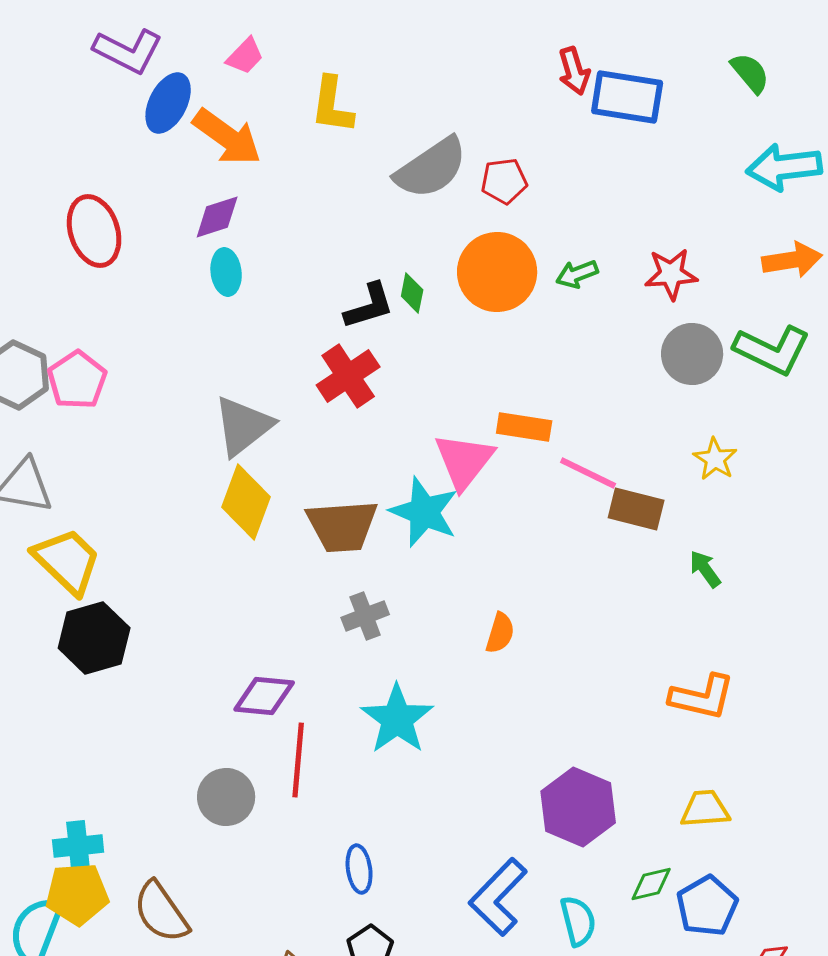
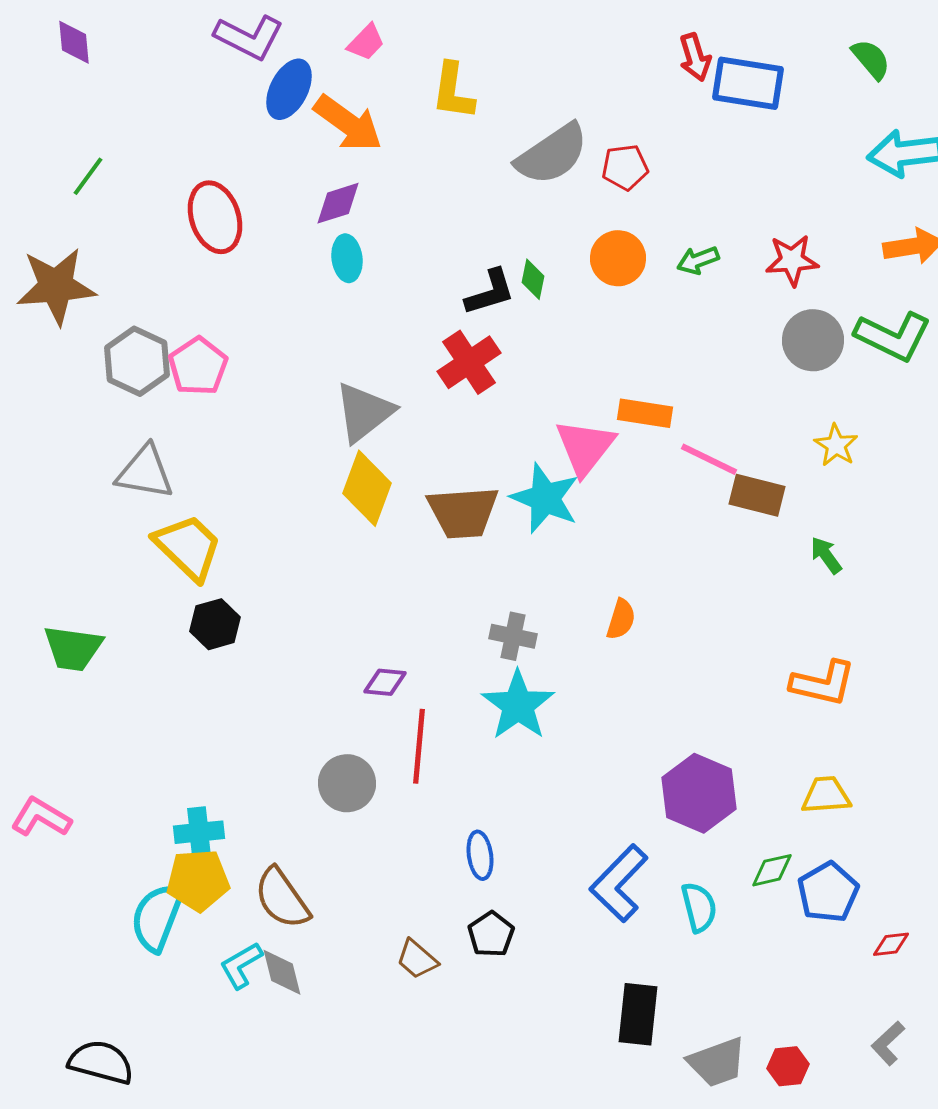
orange circle: (497, 272) -> (618, 258), size x0.7
gray cross: (365, 616) -> (513, 636), moved, turned 33
black hexagon: (94, 638) -> (215, 624), size x0.7
purple diamond: (264, 696) -> (385, 682), size x0.7

